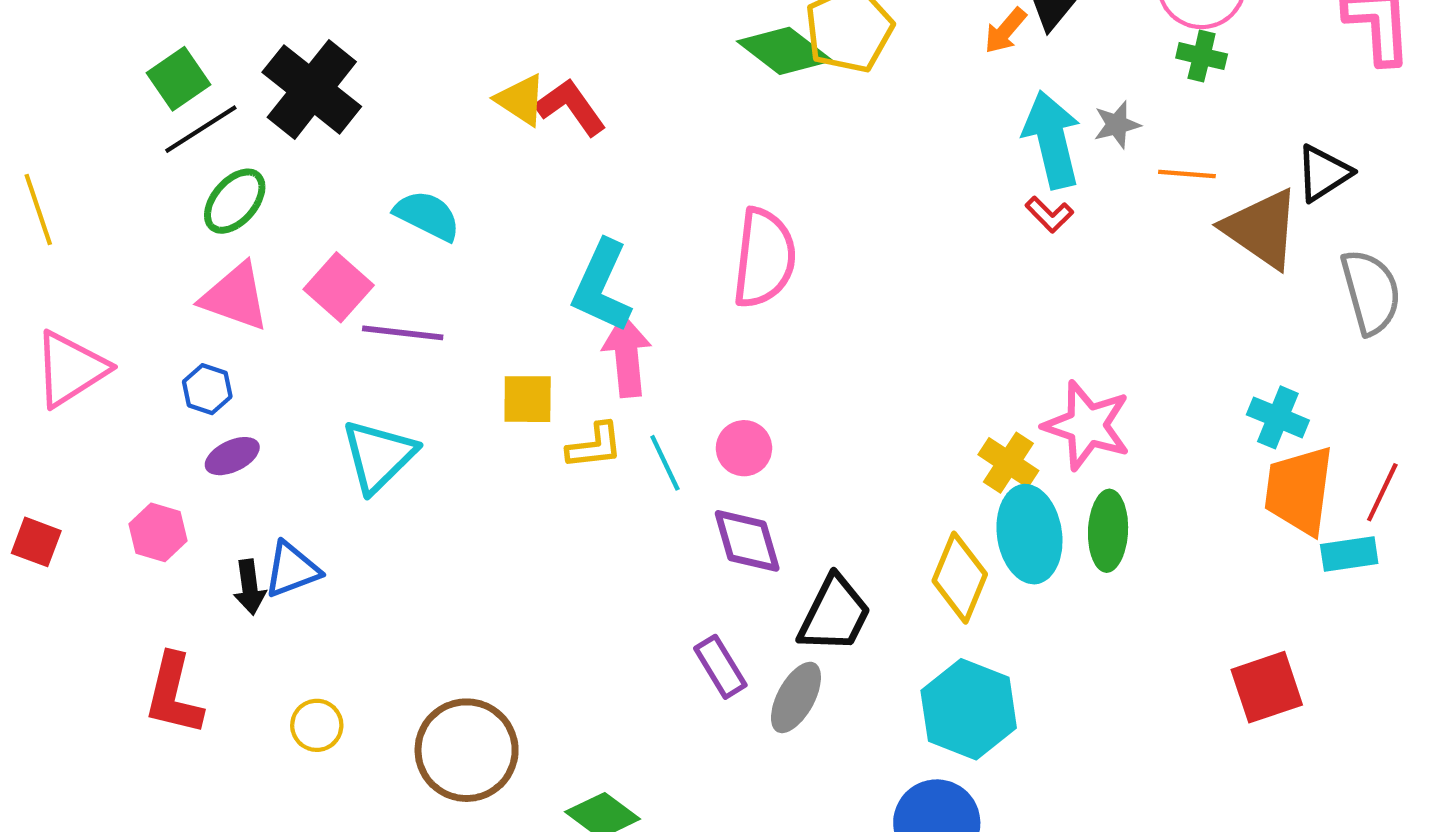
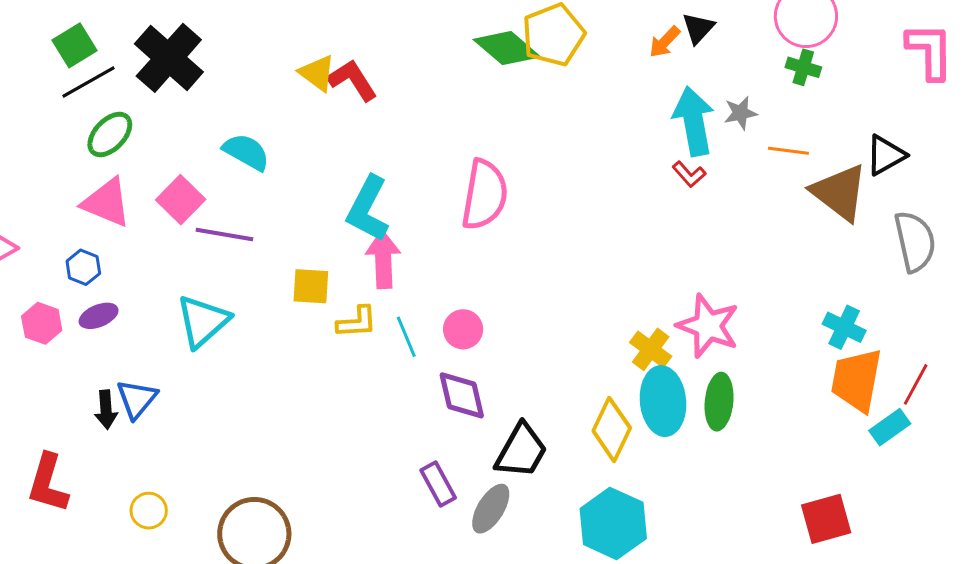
pink hexagon: (158, 532) -> (42, 323), moved
cyan rectangle: (1349, 554) -> (890, 427), turned -30
blue triangle: (292, 570) -> (137, 399), turned -33

